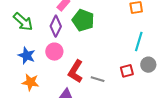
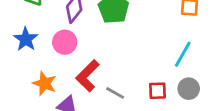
orange star: (30, 82) -> (45, 83), moved

